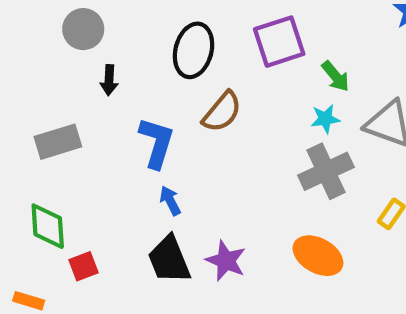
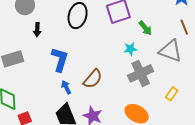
brown semicircle: (222, 112) -> (93, 79), moved
cyan star: (325, 119) -> (130, 49), moved

